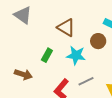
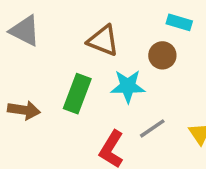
green rectangle: (47, 55) -> (77, 94), size x1.5
brown arrow: (23, 74) -> (24, 110), moved

